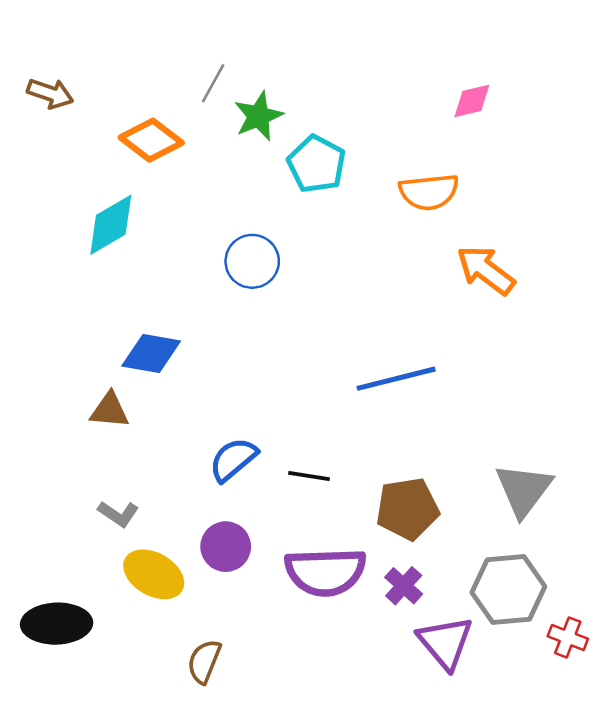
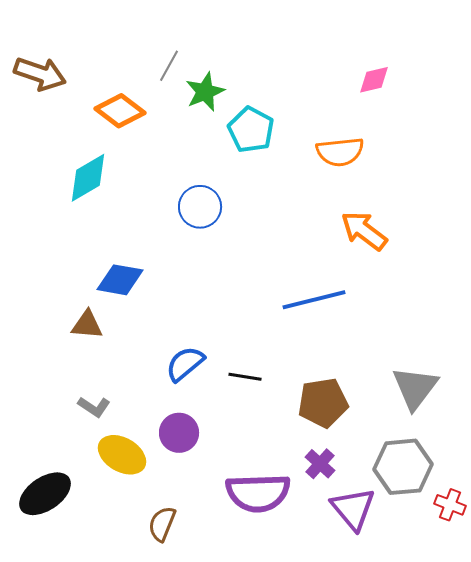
brown arrow: (50, 93) -> (40, 74), size x1.4
orange arrow: (486, 270) -> (364, 231), moved
purple semicircle: (325, 572) -> (258, 493), moved
black ellipse: (57, 624) -> (45, 494), turned -32

